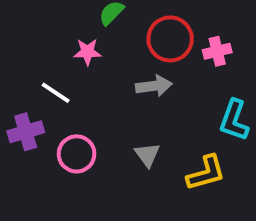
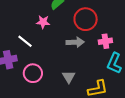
pink cross: (217, 51) -> (105, 41), moved

